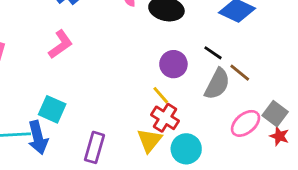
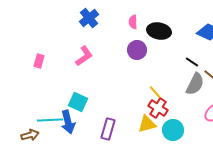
purple circle: (173, 64) -> (137, 50), moved
yellow triangle: (149, 140) -> (147, 124), turned 36

